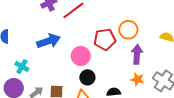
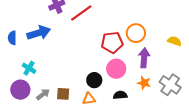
blue arrow: (49, 41) -> (39, 33), moved
pink circle: (81, 56) -> (116, 69), moved

